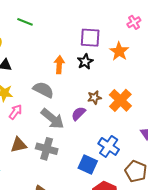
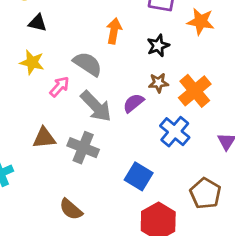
orange star: (119, 51) -> (201, 21), turned -30
black star: (85, 62) -> (158, 46), moved
pink arrow: (15, 112) -> (59, 87), moved
blue cross: (109, 146) -> (175, 132), moved

